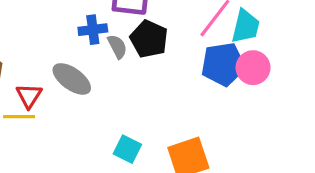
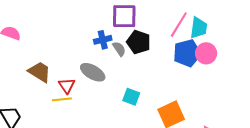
cyan square: (127, 149) -> (131, 97), moved

